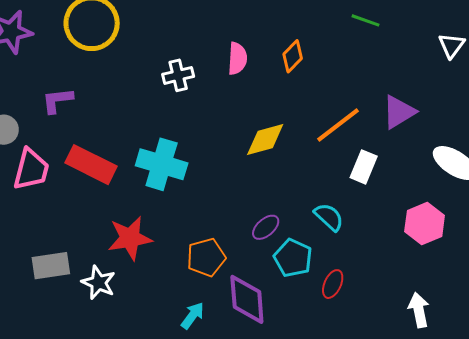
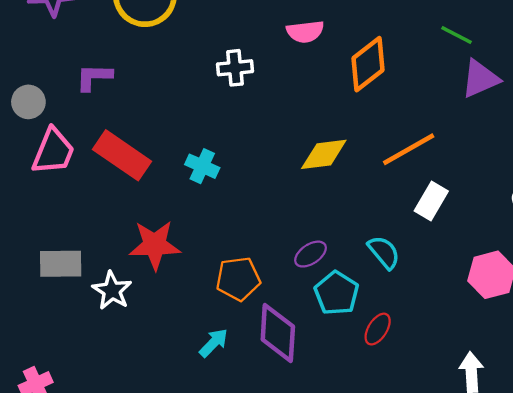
orange diamond: (293, 56) -> (368, 64), size x1.5
pink semicircle: (237, 59) -> (305, 32), moved, turned 72
purple triangle: (399, 112) -> (480, 79), moved
cyan cross: (162, 164) -> (202, 166), size x0.6

